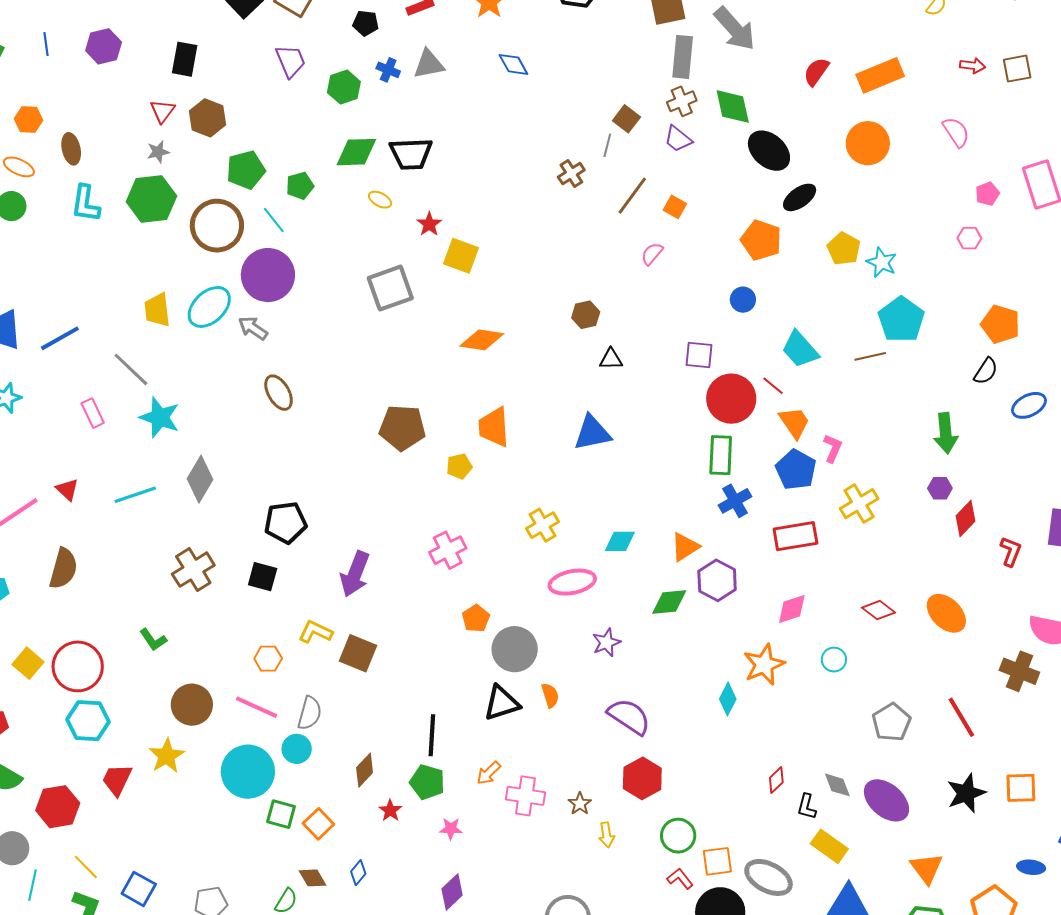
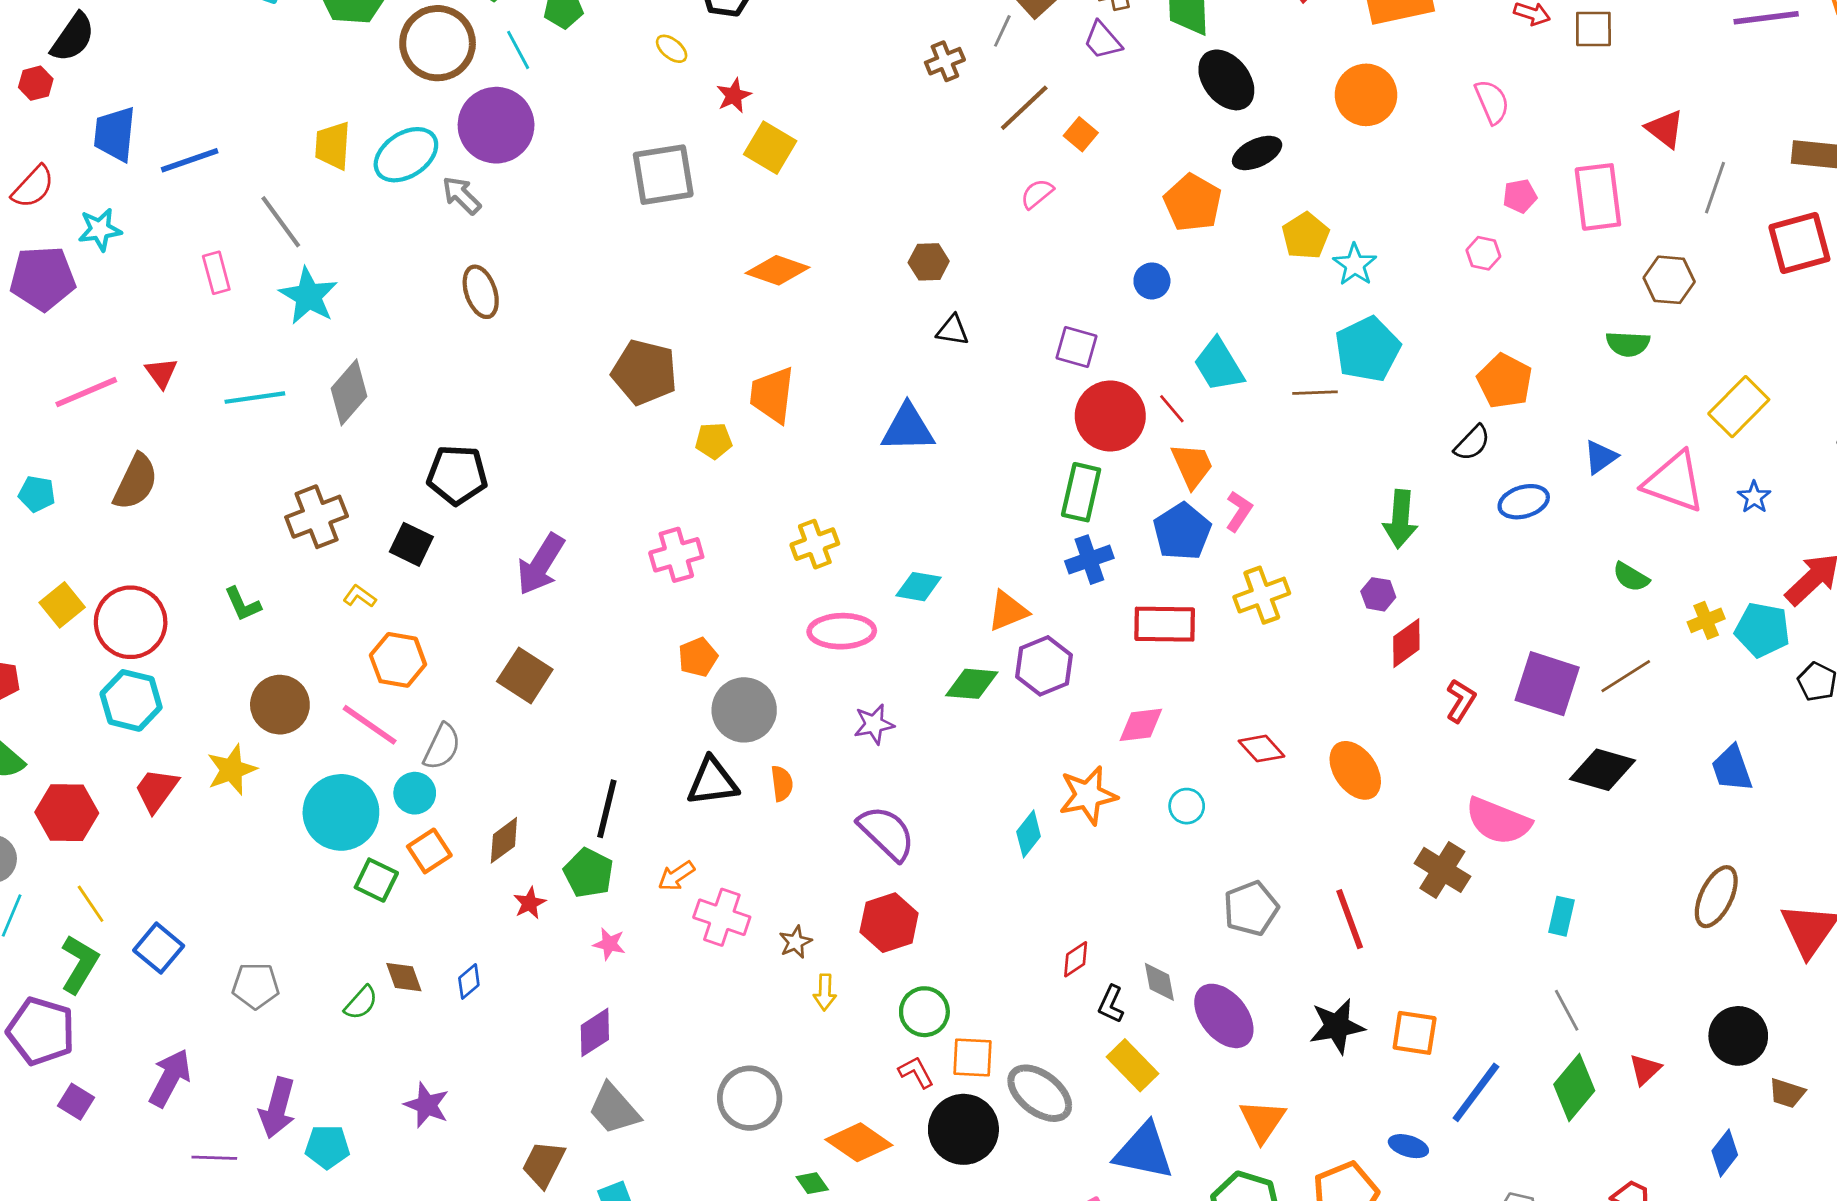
yellow L-shape: (315, 632) -> (360, 596), moved, size x0.7
orange hexagon: (268, 659) -> (398, 660), size x1.4
orange square: (318, 824) -> (429, 851), moved

